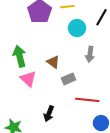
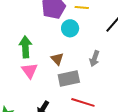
cyan circle: (77, 28) -> (70, 28), moved
gray rectangle: (69, 79) -> (69, 79), size x1.5

